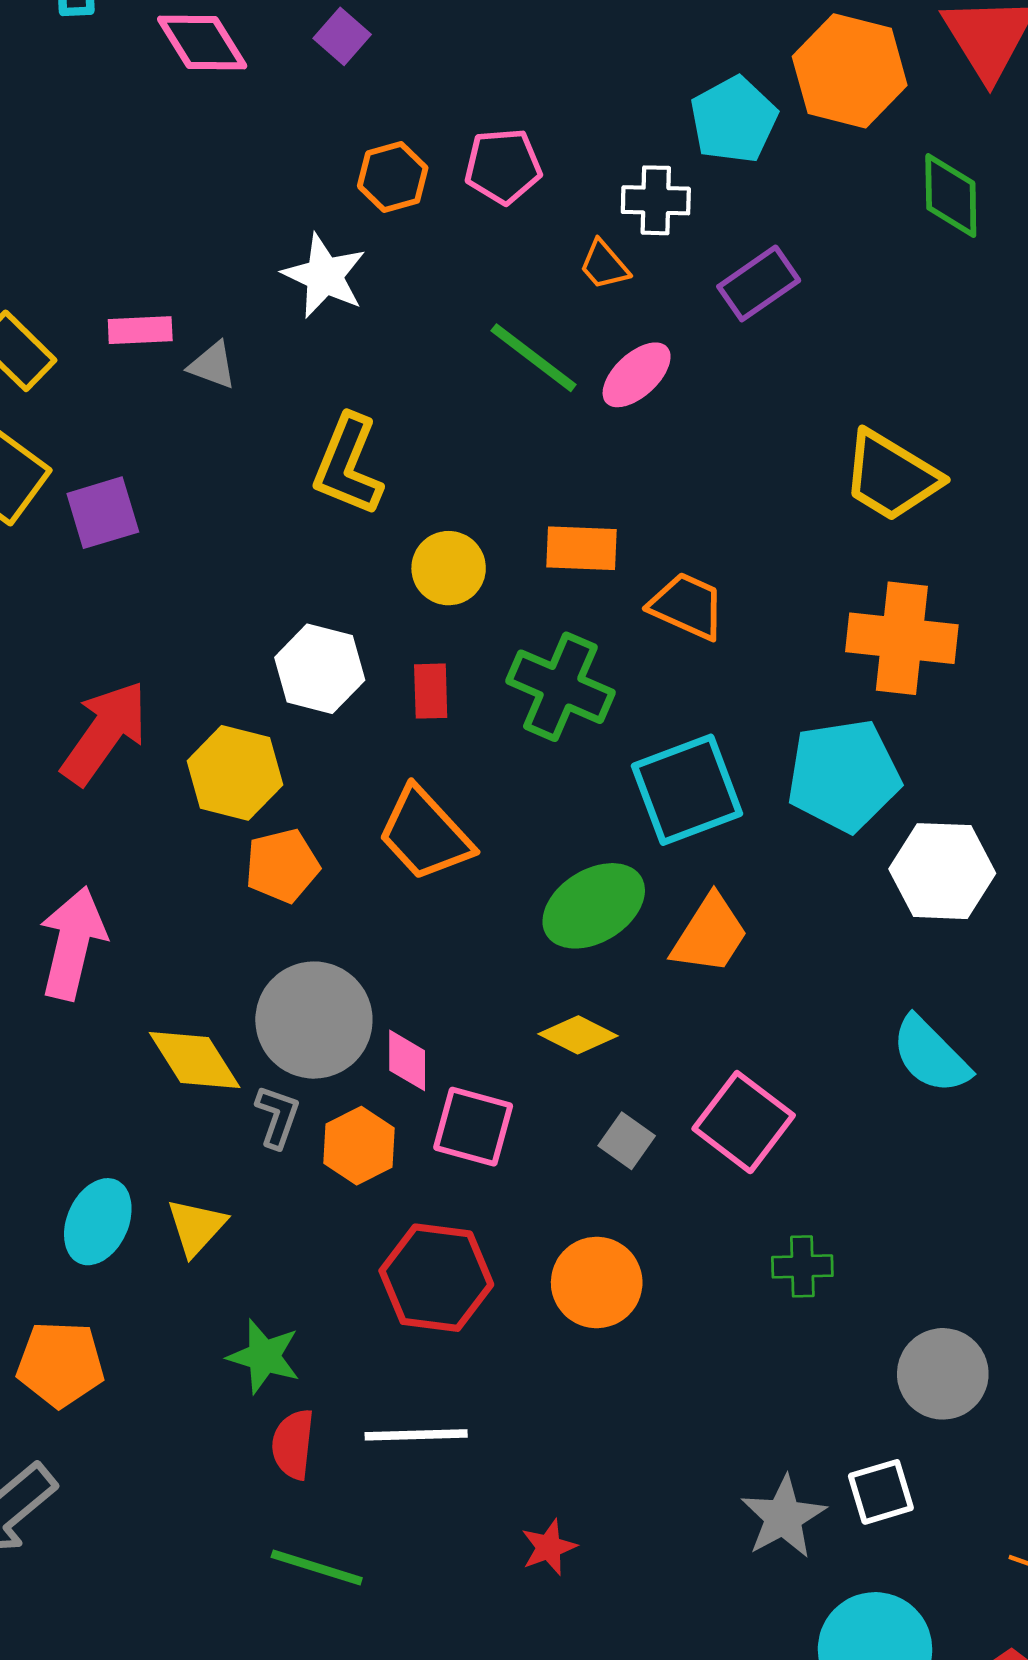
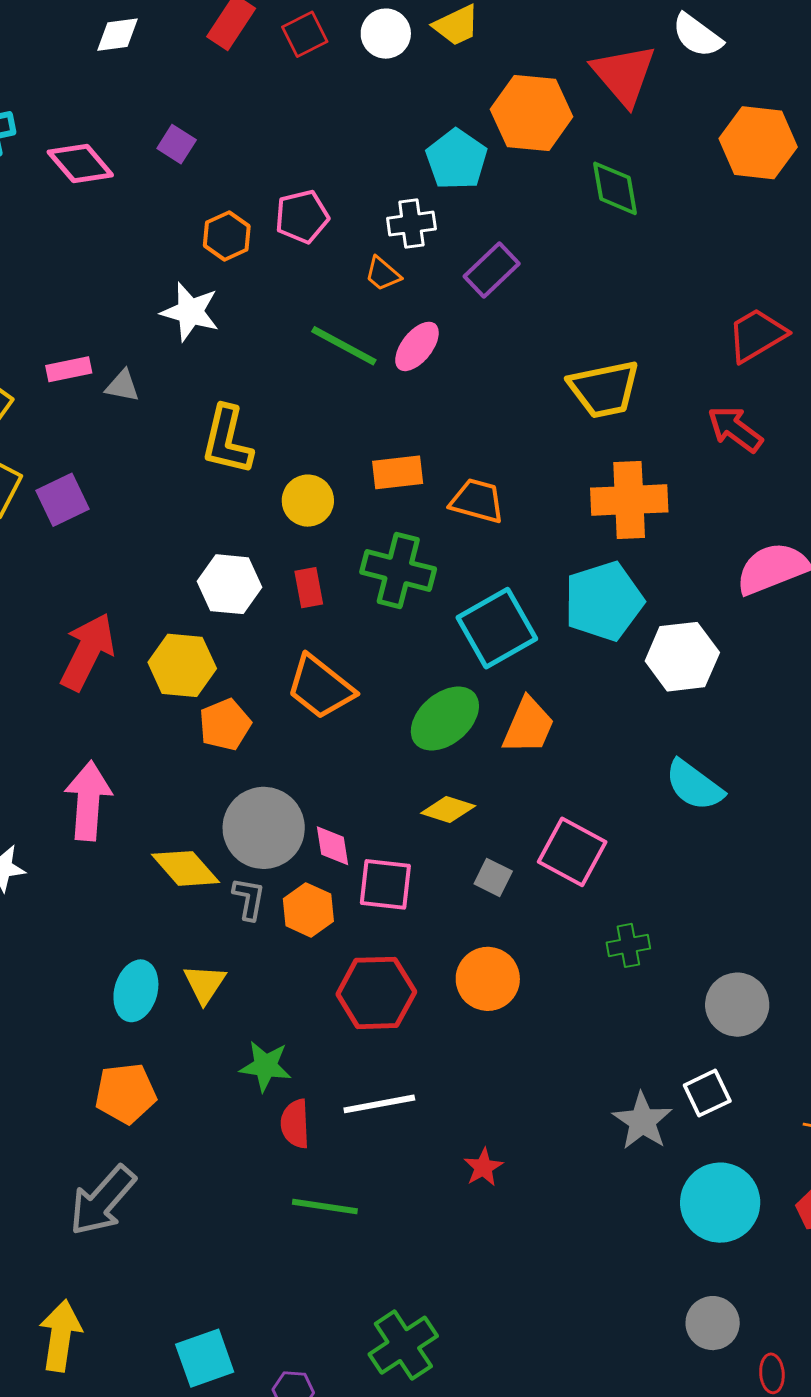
yellow trapezoid: (891, 476) -> (604, 389), turned -34

